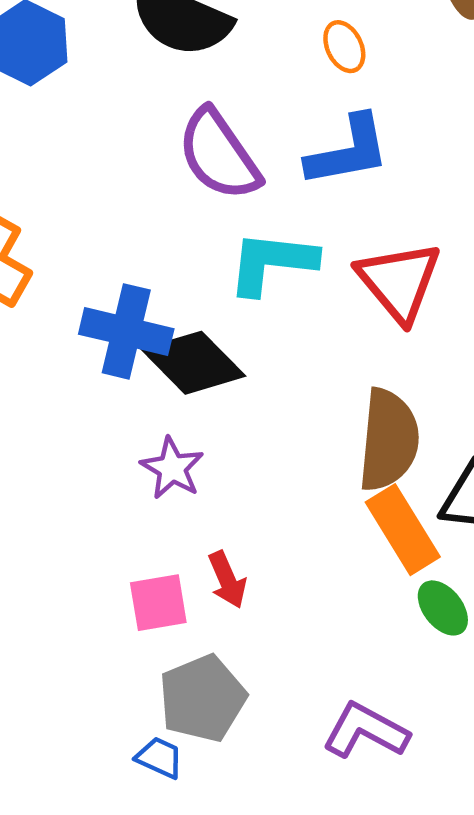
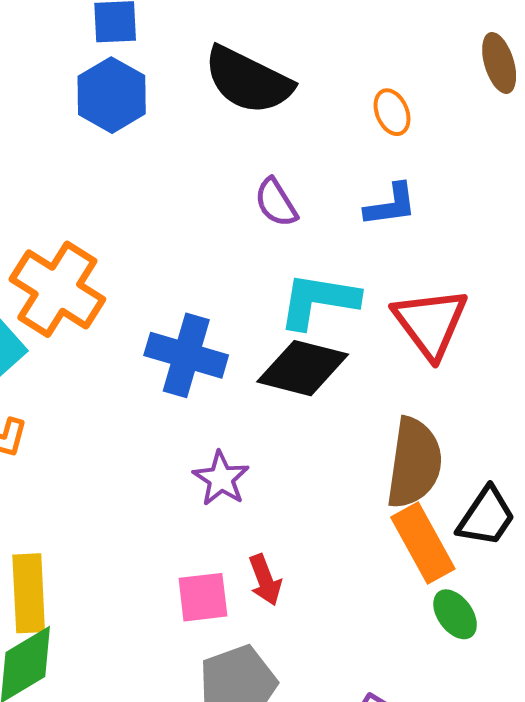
blue L-shape: (348, 151) -> (391, 205), size x0.7
purple semicircle: (219, 155) -> (276, 203), size x0.6
black diamond: (193, 363) -> (303, 368), moved, turned -34

